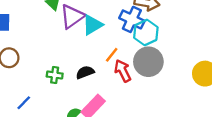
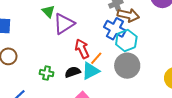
cyan triangle: (92, 25) -> (91, 71), moved
red arrow: (123, 71) -> (82, 49), moved

